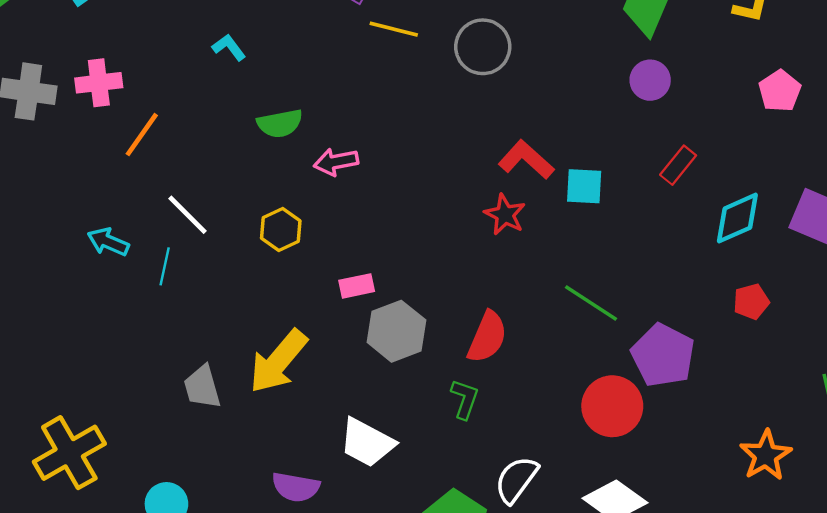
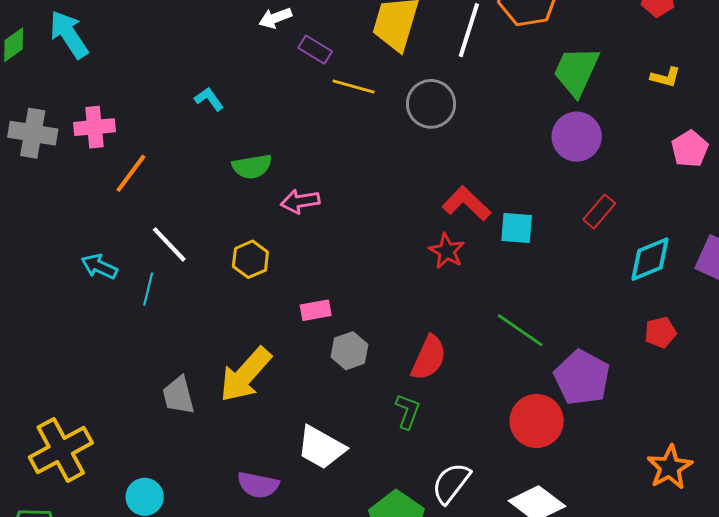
purple circle: (650, 80) -> (577, 137), size x1.4
gray hexagon: (396, 331) -> (349, 351), size x0.7

